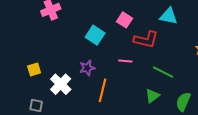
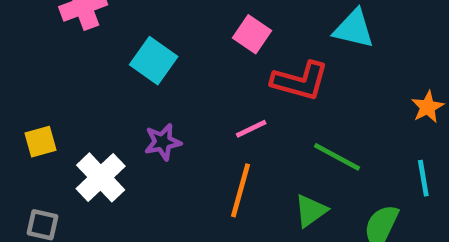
cyan square: (95, 35) -> (154, 61), moved
pink line: (125, 61) -> (251, 129), turned -32
orange line: (103, 90) -> (240, 190), moved

